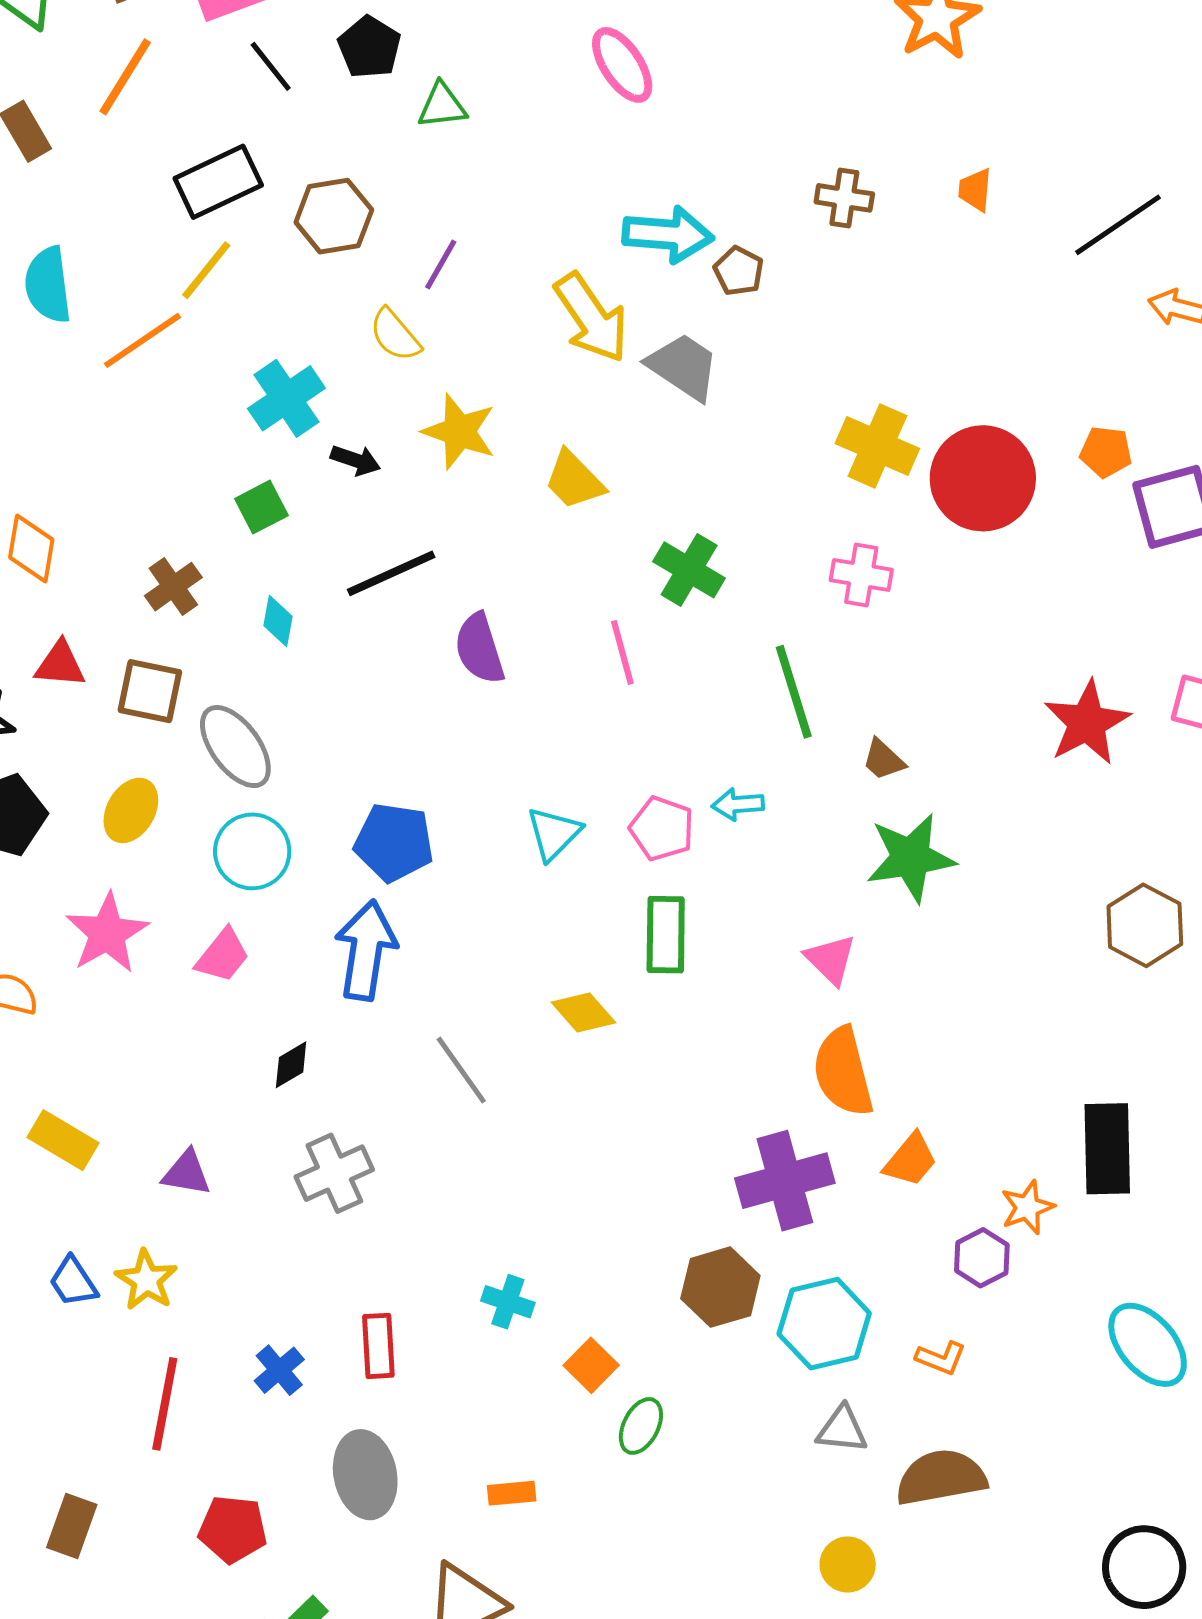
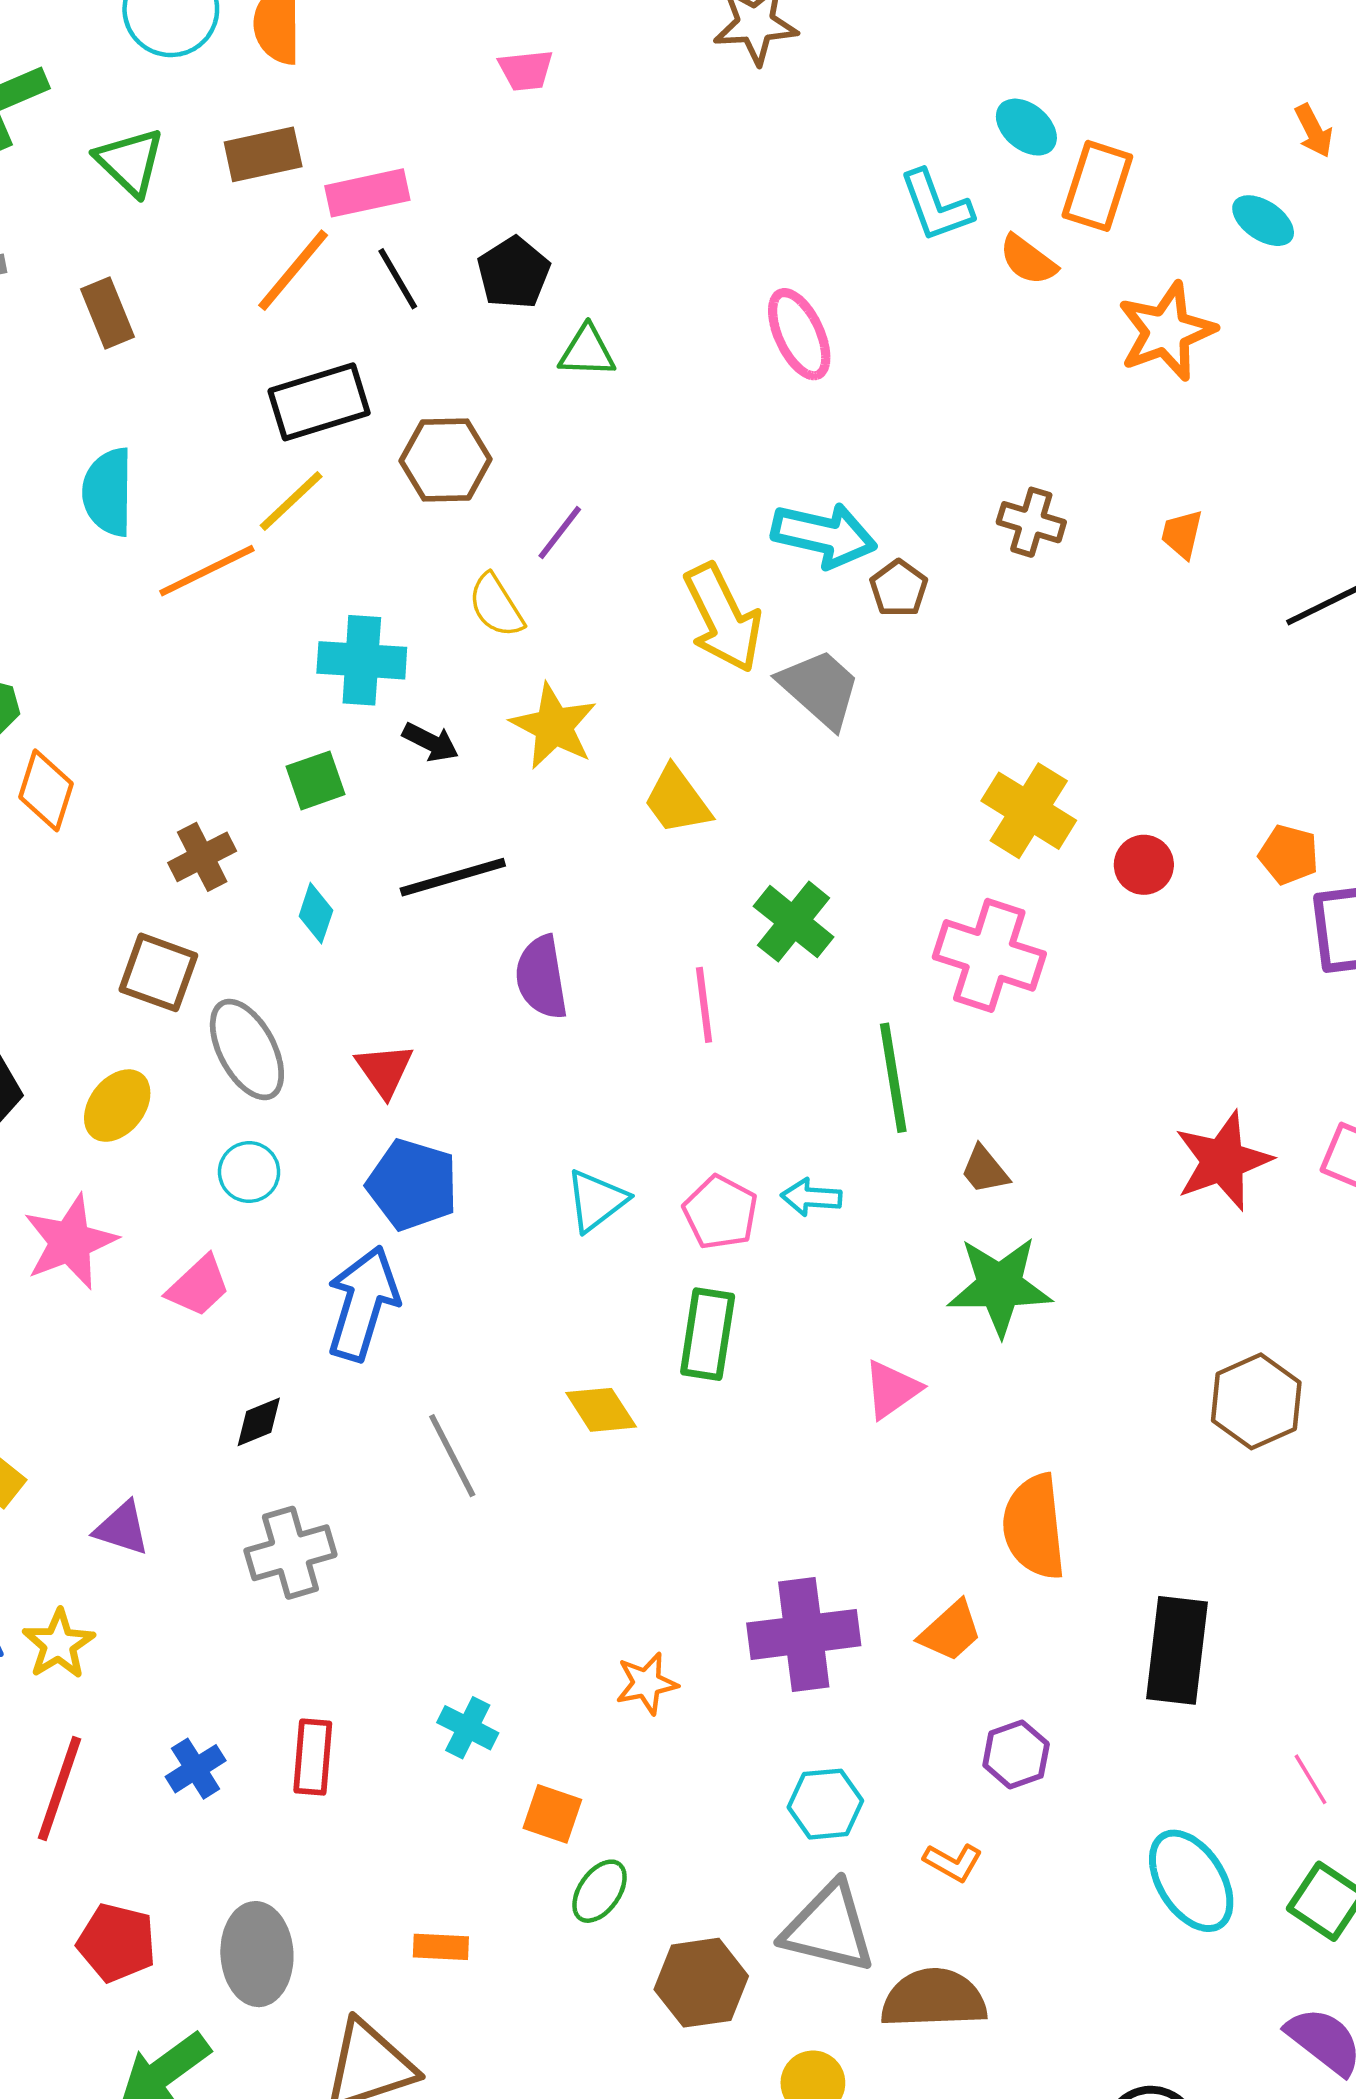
orange line: (125, 77) -> (293, 270), moved
cyan cross: (286, 398) -> (362, 660), turned 30
red circle: (983, 478) -> (1144, 865), size x0.5
pink cross: (861, 575) -> (989, 955), size x1.5
red triangle: (60, 664) -> (384, 1070), moved, turned 42
cyan circle: (252, 851) -> (249, 1172), size x0.7
pink triangle: (831, 959) -> (892, 1389), turned 32
orange semicircle: (843, 1072) -> (1034, 1527), moved
orange star: (1027, 1207) -> (647, 1683), moved
brown hexagon: (720, 1287) -> (701, 1983), moved
cyan hexagon: (824, 1324) -> (825, 1804), size x0.7
orange square: (591, 1365) -> (552, 1814), turned -34
gray triangle: (842, 1429) -> (829, 1928), size x1.6
gray ellipse: (365, 1475) -> (257, 1954), moved

